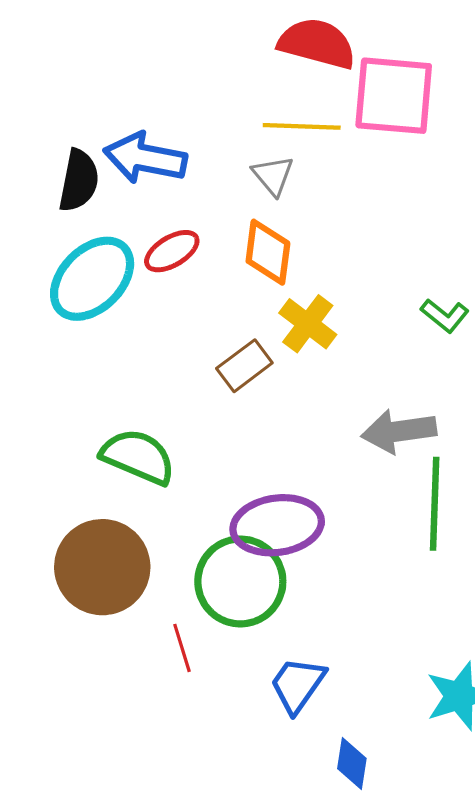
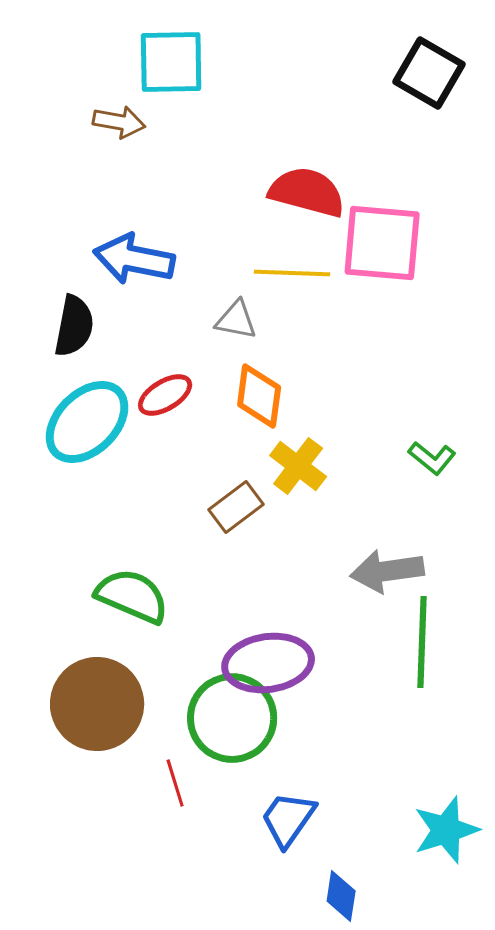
blue arrow: (145, 158) -> (134, 259), moved
gray triangle: (273, 175) -> (236, 320), moved, turned -39

